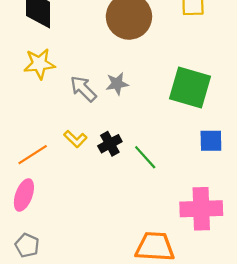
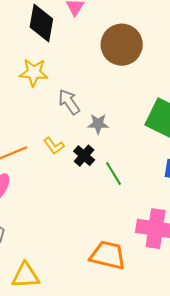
gray star: (117, 84) -> (98, 124), moved
black cross: (110, 144) -> (84, 156), turned -30

